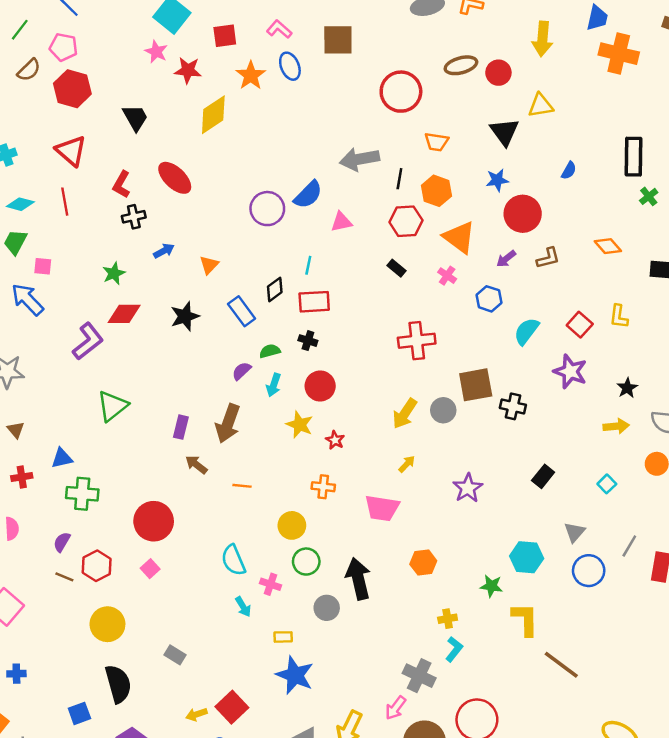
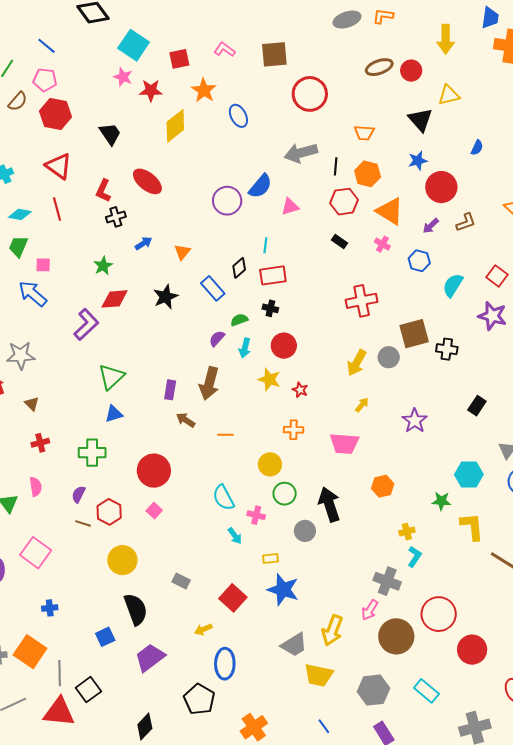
blue ellipse: (290, 66) -> (238, 116), moved
red circle: (401, 92) -> (310, 94), moved
blue triangle: (62, 458) -> (114, 414), moved
red square: (232, 707) -> (233, 598), moved

